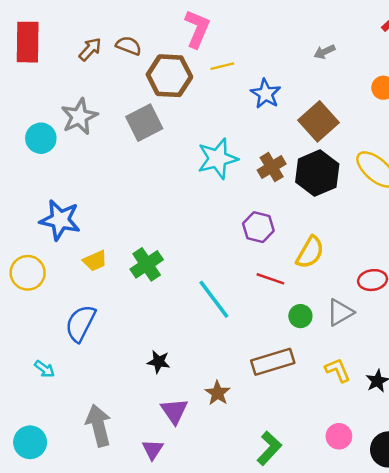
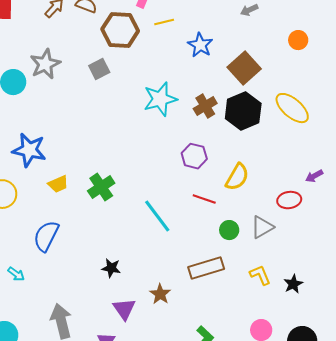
gray square: (144, 123) -> (99, 69), size x0.7

